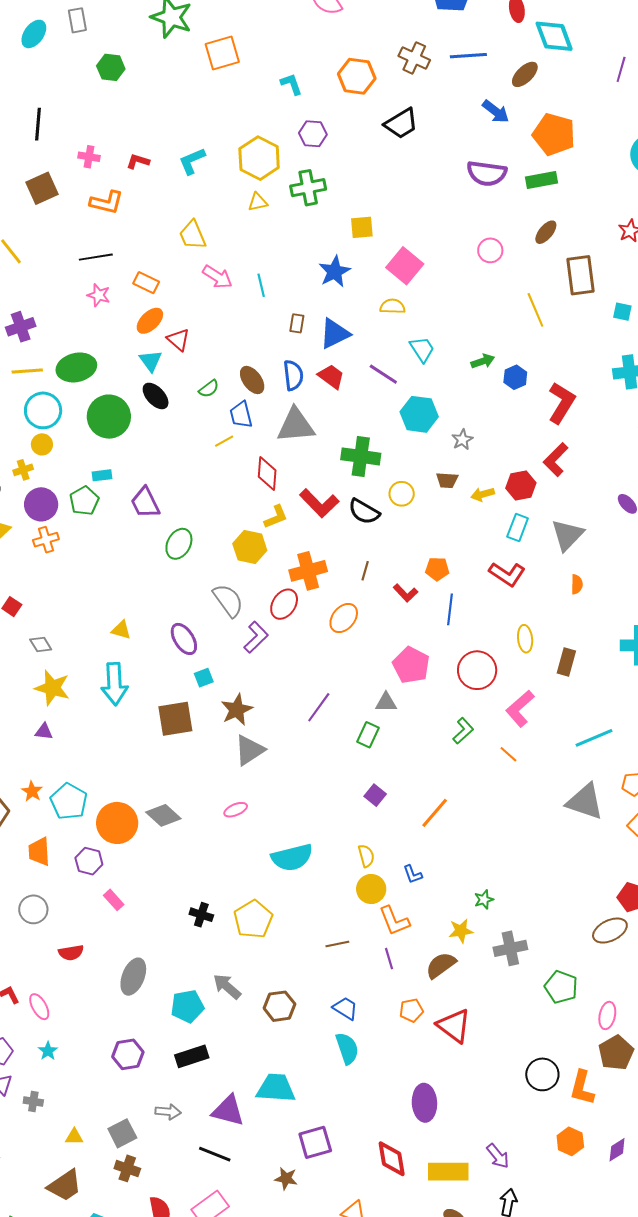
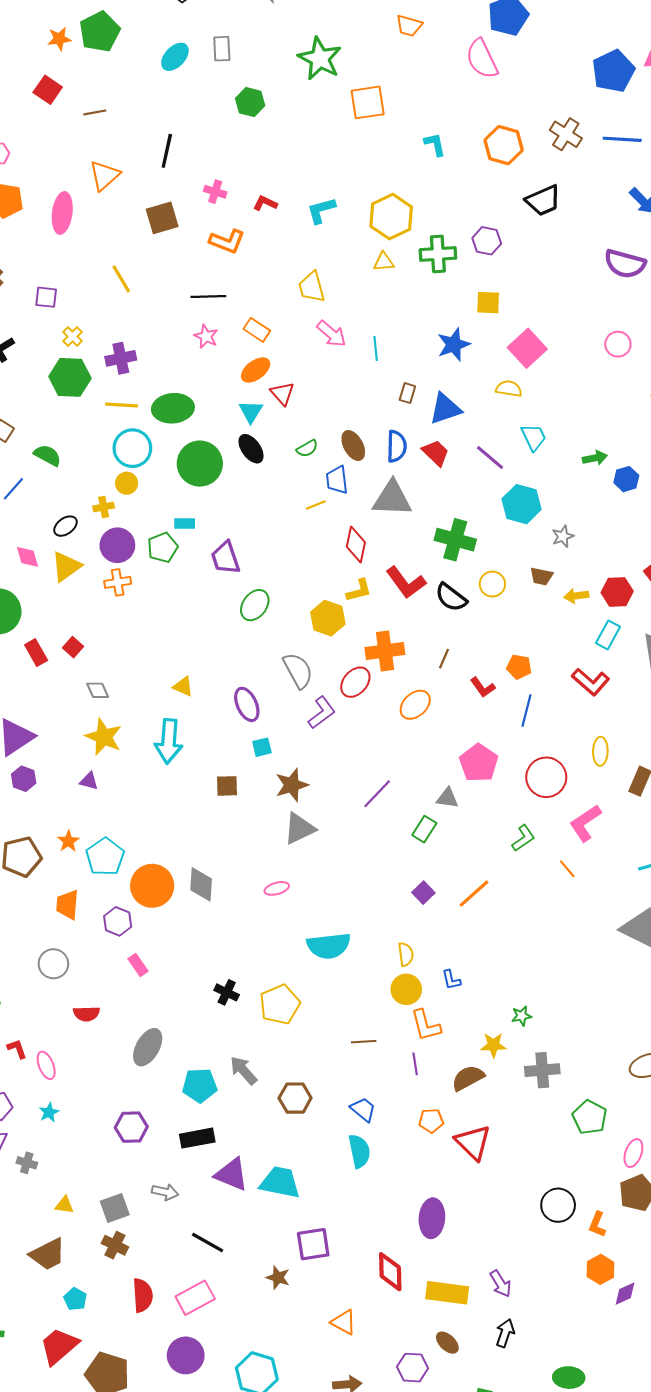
purple hexagon: (313, 134) -> (487, 241), moved
brown square: (175, 719) -> (227, 786), size x0.6
orange line: (435, 813) -> (474, 894), moved
gray diamond: (163, 815) -> (201, 884), turned 44
orange L-shape: (582, 1088) -> (597, 1224), size x0.7
purple triangle: (228, 1111) -> (232, 1174), moved
orange hexagon: (570, 1141) -> (600, 1269), moved

